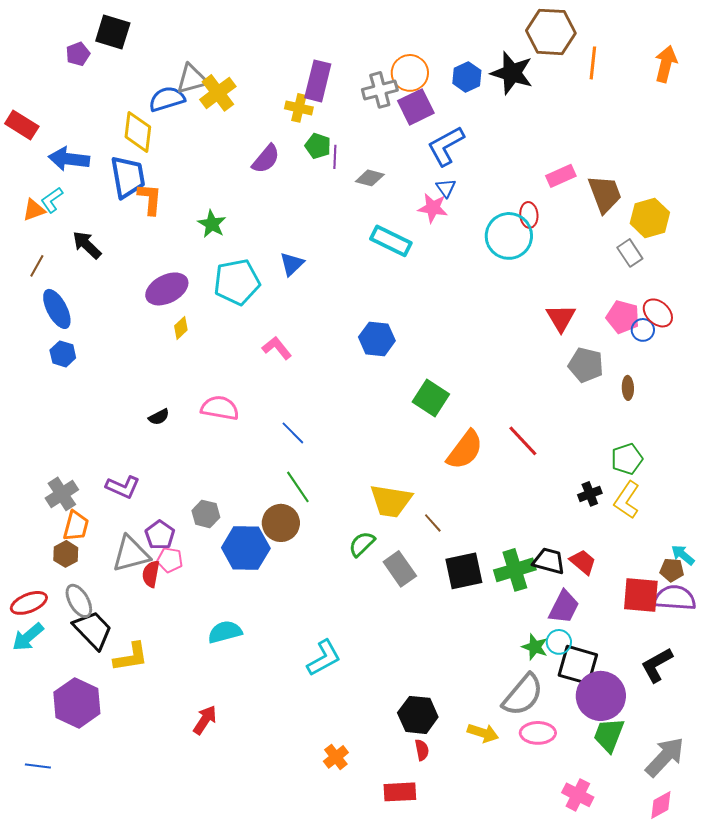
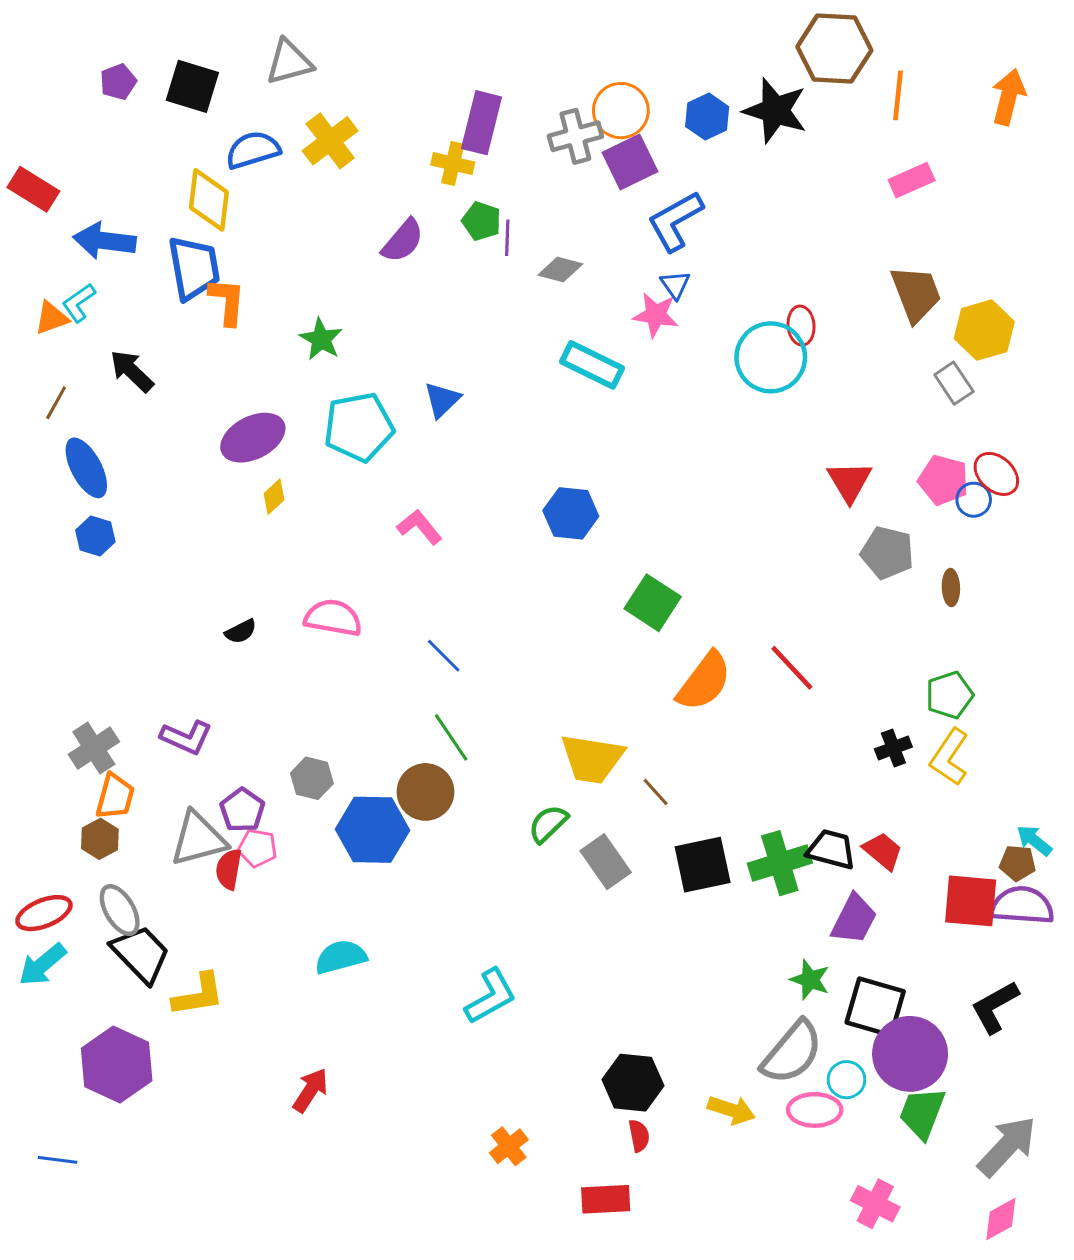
black square: (113, 32) -> (192, 86), moved
gray triangle: (192, 79) -> (289, 62), moved
pink rectangle: (561, 176) -> (912, 180), moved
cyan circle: (559, 642) -> (846, 1080), moved

